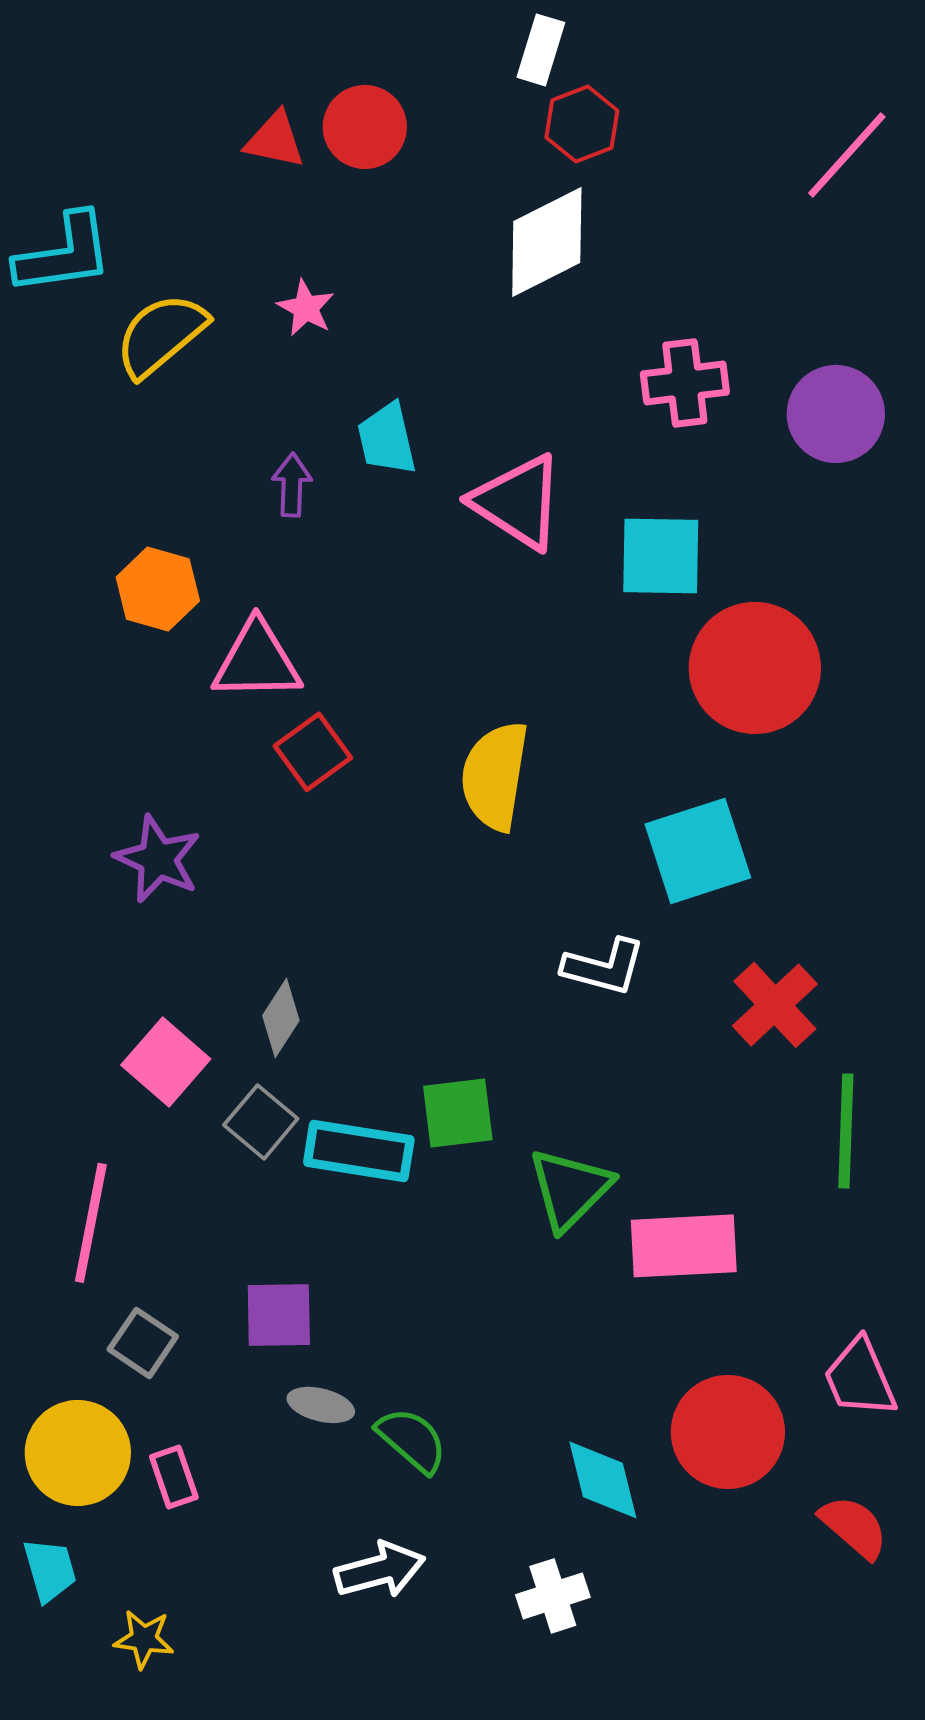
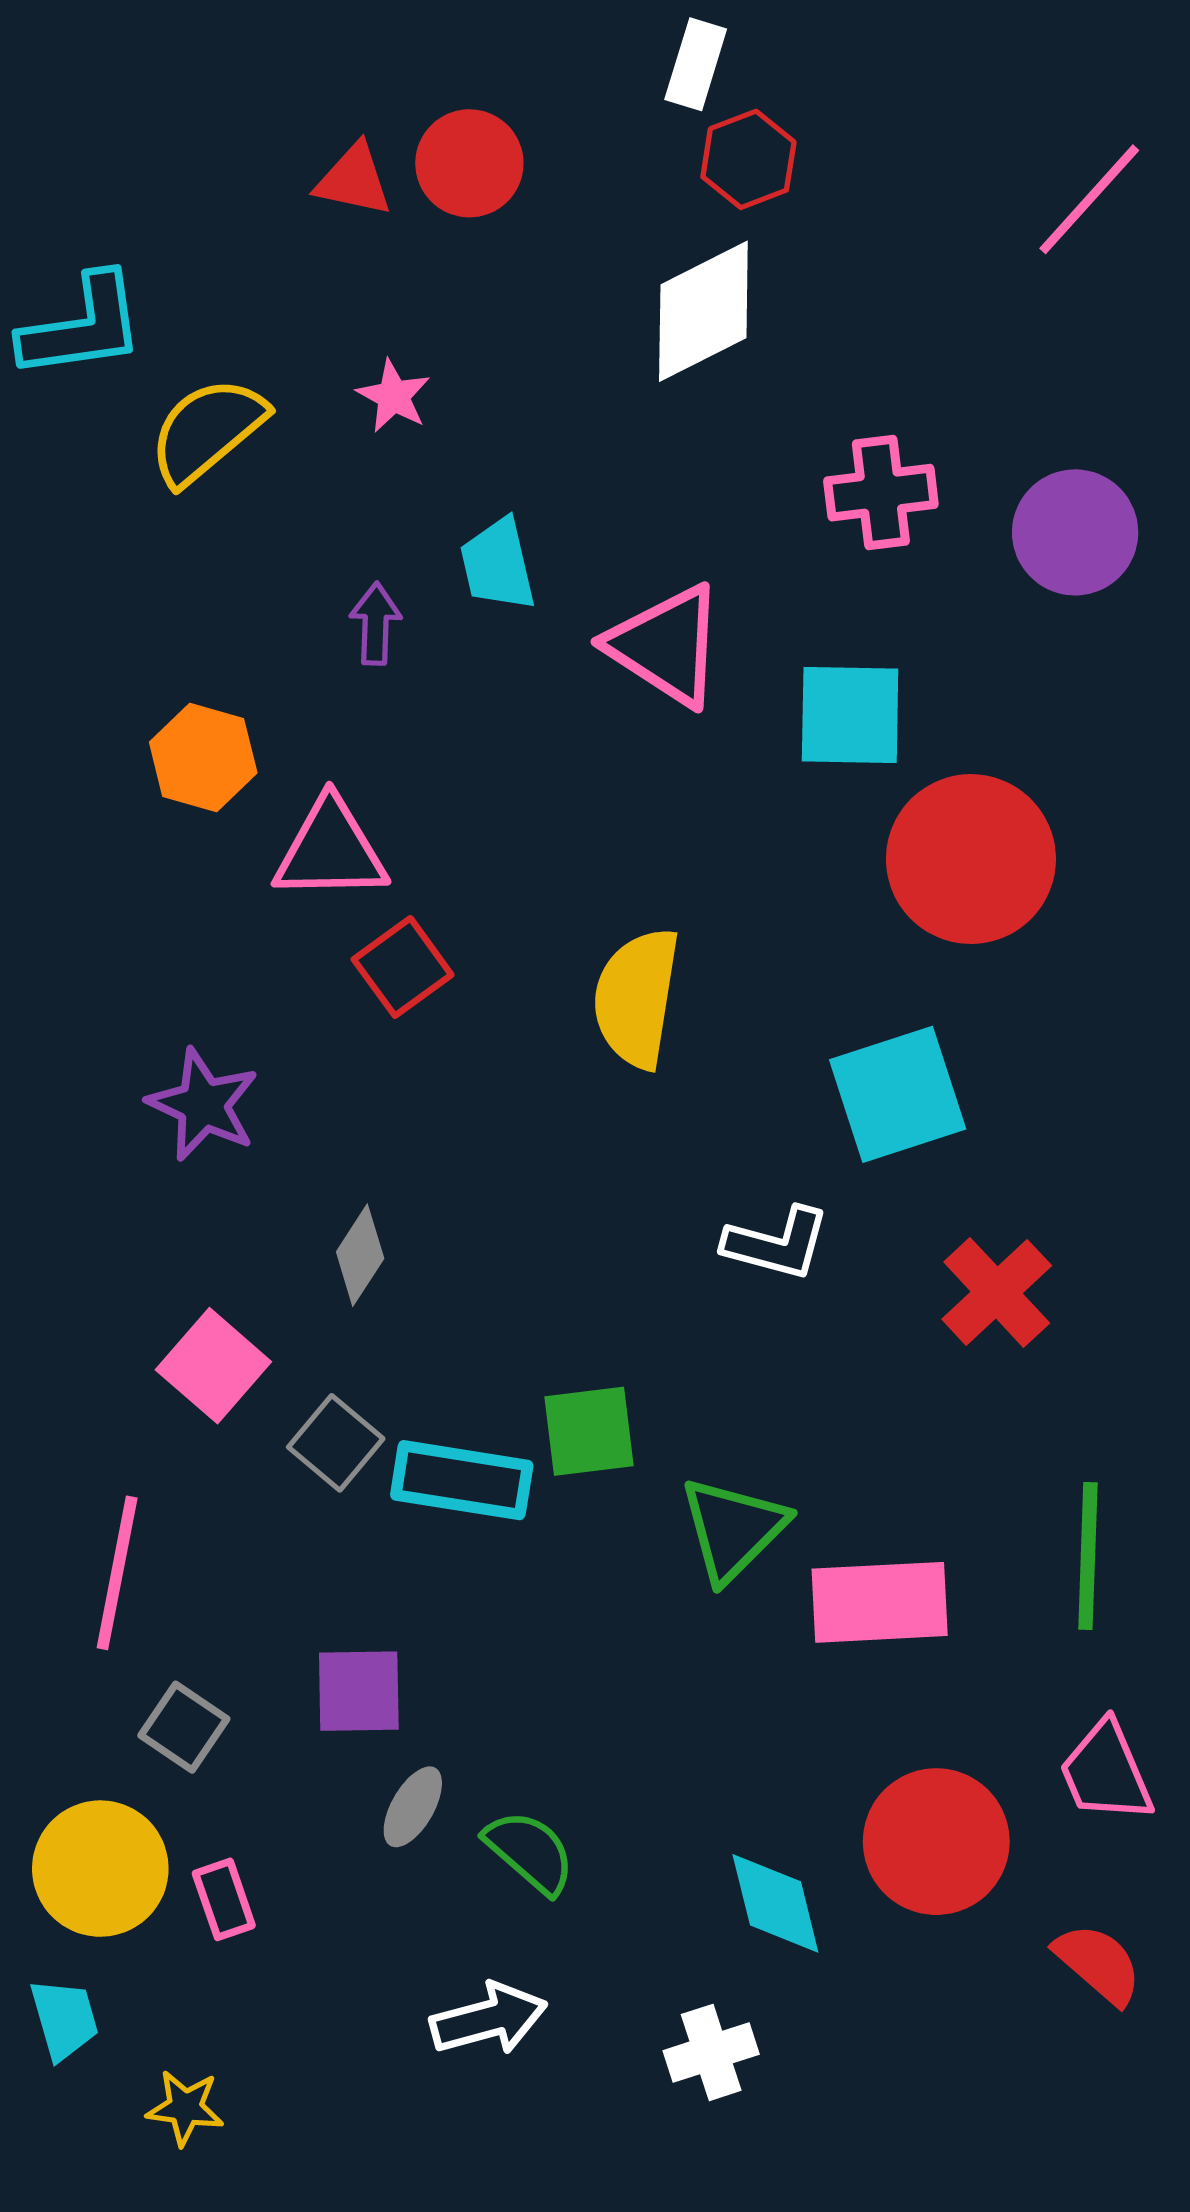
gray diamond: (281, 1018) -> (360, 1255), moved
green line: (846, 1131) -> (1088, 1556), moved
gray ellipse: (321, 1405) -> (413, 1807), turned -74

